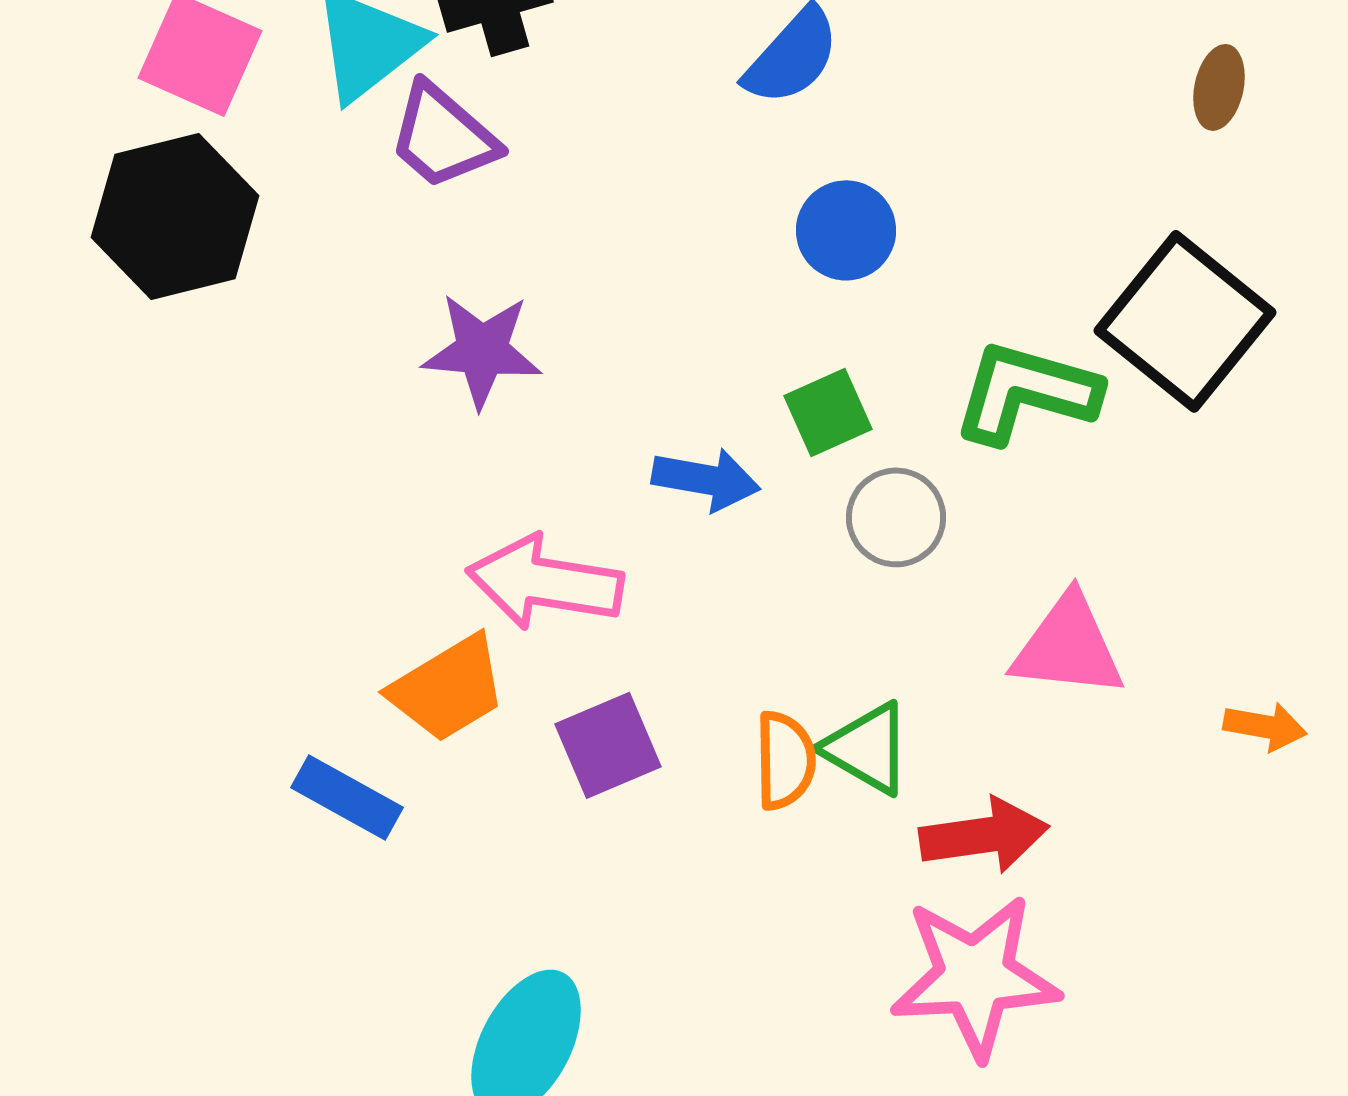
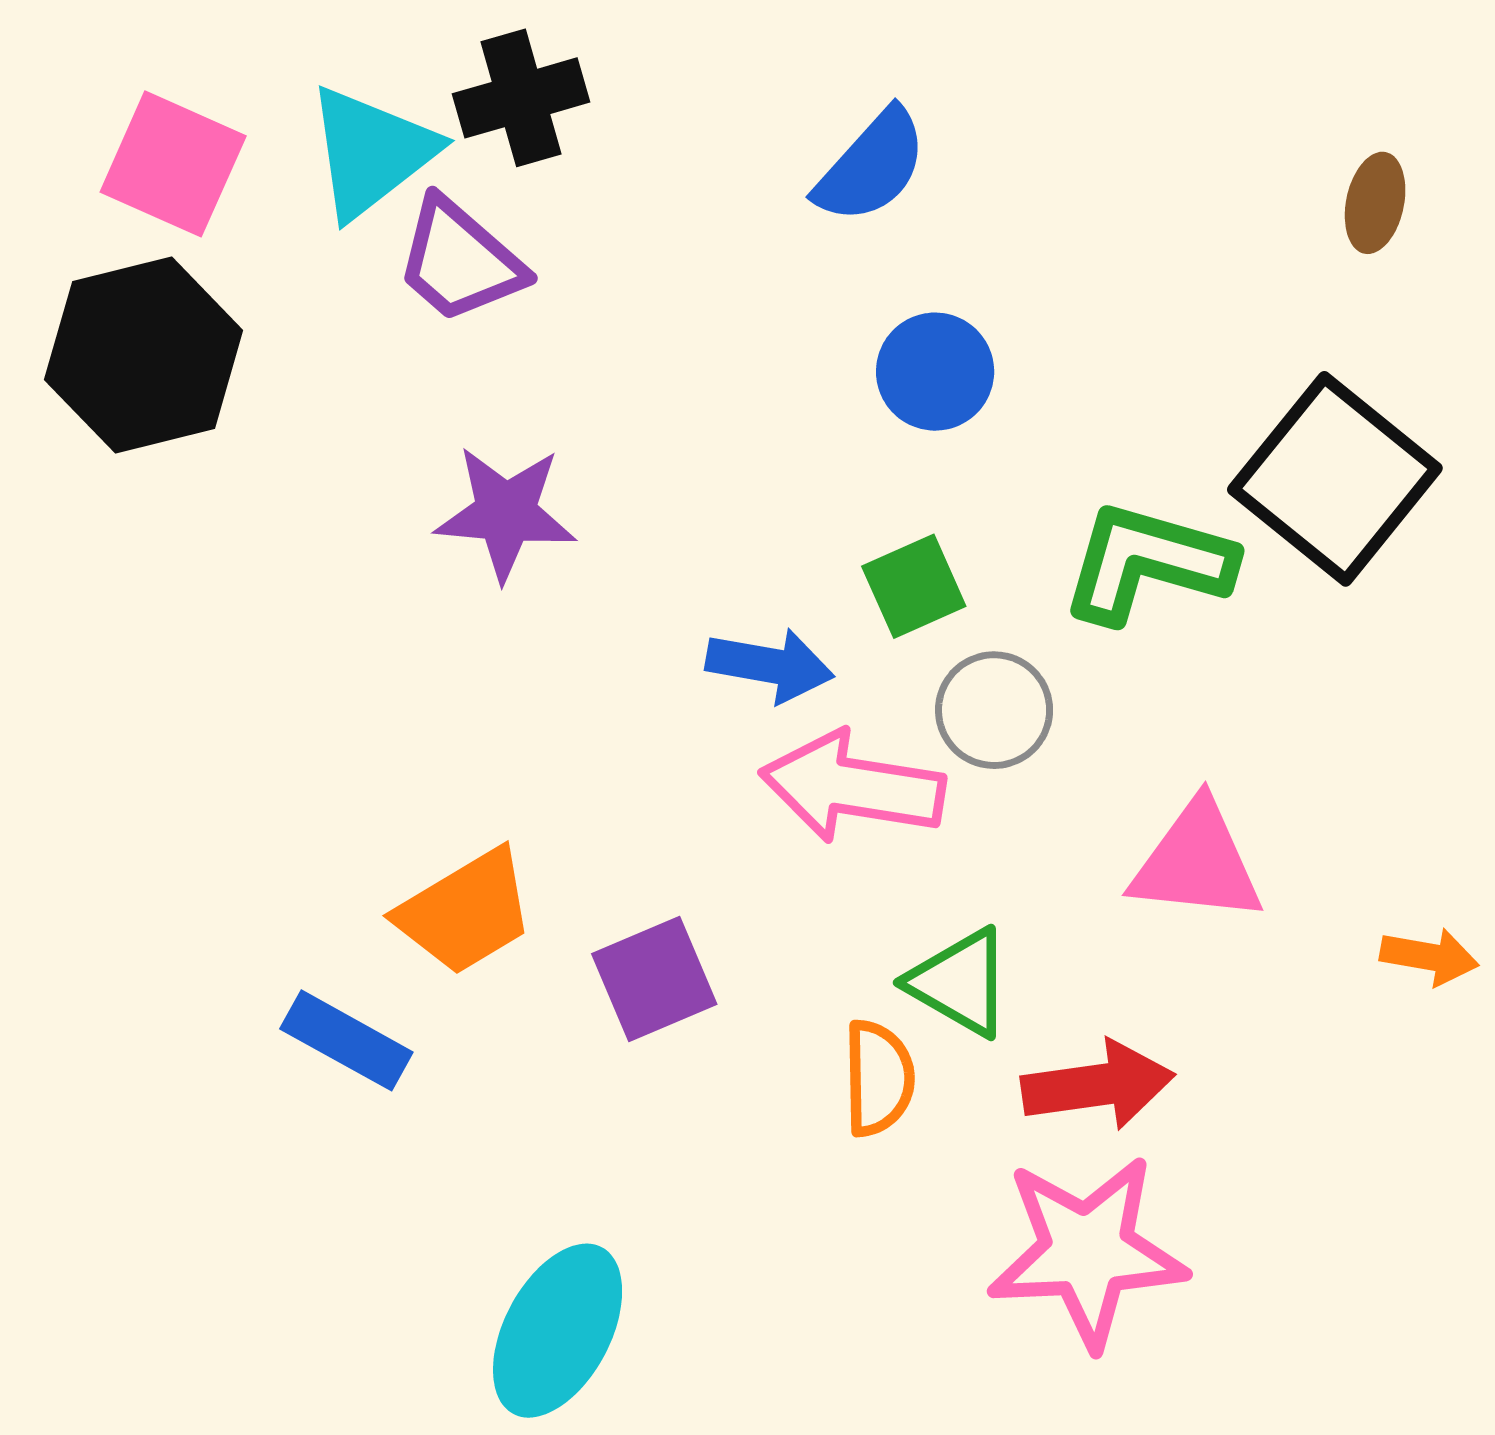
pink arrow: (545, 582) -> (852, 787), moved
orange semicircle: (785, 760) -> (878, 1078), moved

